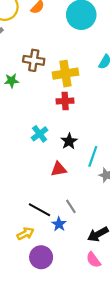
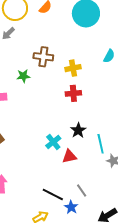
yellow cross: (65, 74) -> (73, 68), size x0.7
cyan cross: (40, 134) -> (53, 142), moved
cyan line: (93, 156) -> (101, 144), turned -30

